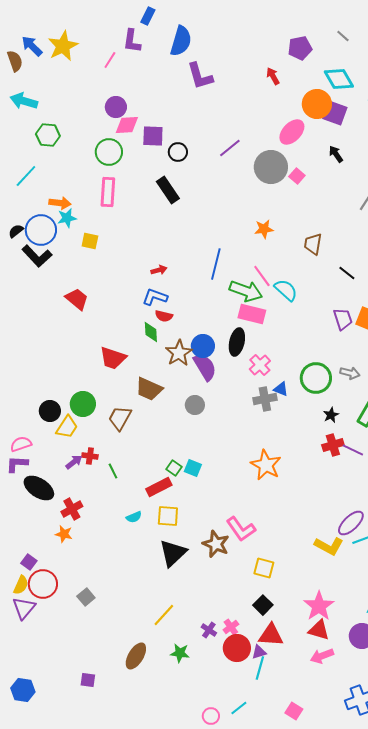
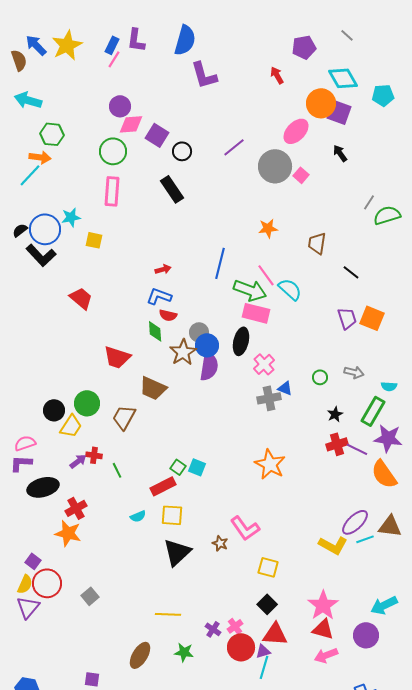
blue rectangle: (148, 16) -> (112, 45), moved
purple square: (153, 136) -> (157, 135), turned 30
orange arrow: (60, 203) -> (40, 157), moved
purple semicircle: (205, 367) -> (209, 366), turned 40
green circle: (316, 378) -> (320, 377), size x0.5
gray circle: (195, 405) -> (199, 332), moved
black ellipse: (39, 488) -> (43, 487), turned -48
orange star: (64, 534) -> (68, 533), size x1.5
brown star: (216, 544) -> (220, 543), size x0.6
yellow line: (164, 615) -> (168, 614), turned 50

